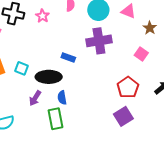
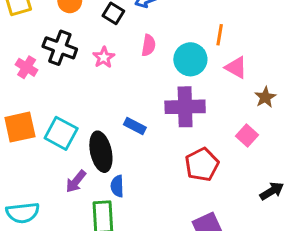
cyan square: (21, 68) -> (61, 133), size x1.5
black ellipse: (49, 77) -> (101, 152), turned 70
red pentagon: (128, 87) -> (202, 165), moved

